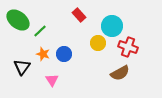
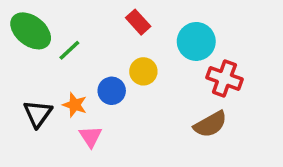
yellow circle: (98, 43) -> (143, 71), moved
orange star: (43, 54) -> (75, 105), moved

